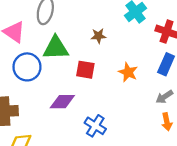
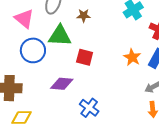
brown star: (98, 36) -> (84, 16), moved
orange star: (128, 72) -> (132, 57), moved

